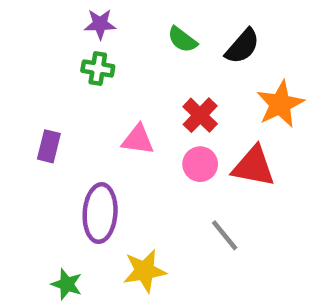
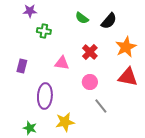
purple star: (100, 24) -> (30, 11), moved
pink circle: (200, 164) -> (90, 82), moved
red triangle: (254, 166) -> (128, 77), moved

